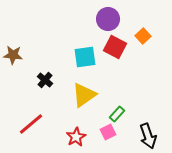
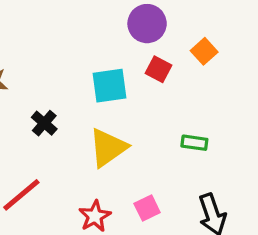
red square: (115, 47) -> (158, 69), size x0.7
green rectangle: (117, 114) -> (194, 143), moved, turned 56

